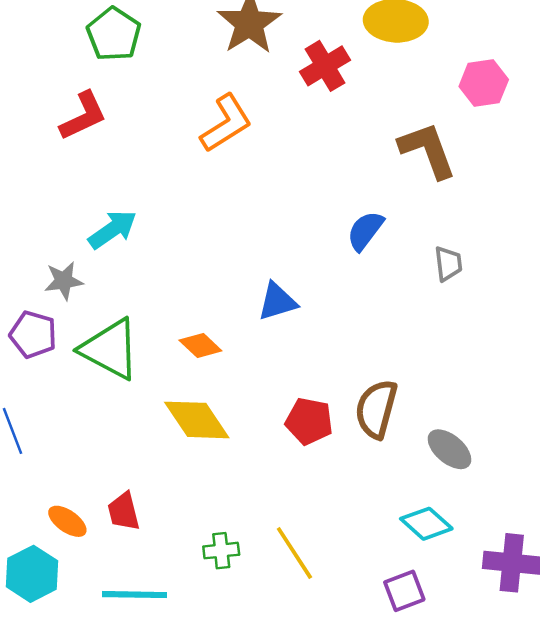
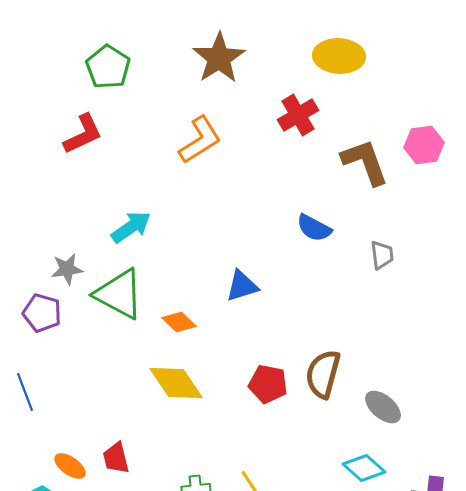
red cross: (325, 66) -> (298, 115), moved
pink hexagon: (484, 83) -> (424, 145), moved
cyan arrow: (113, 230) -> (131, 227), moved
blue semicircle: (365, 231) -> (314, 228), turned -99
green triangle: (110, 349) -> (119, 294), moved

